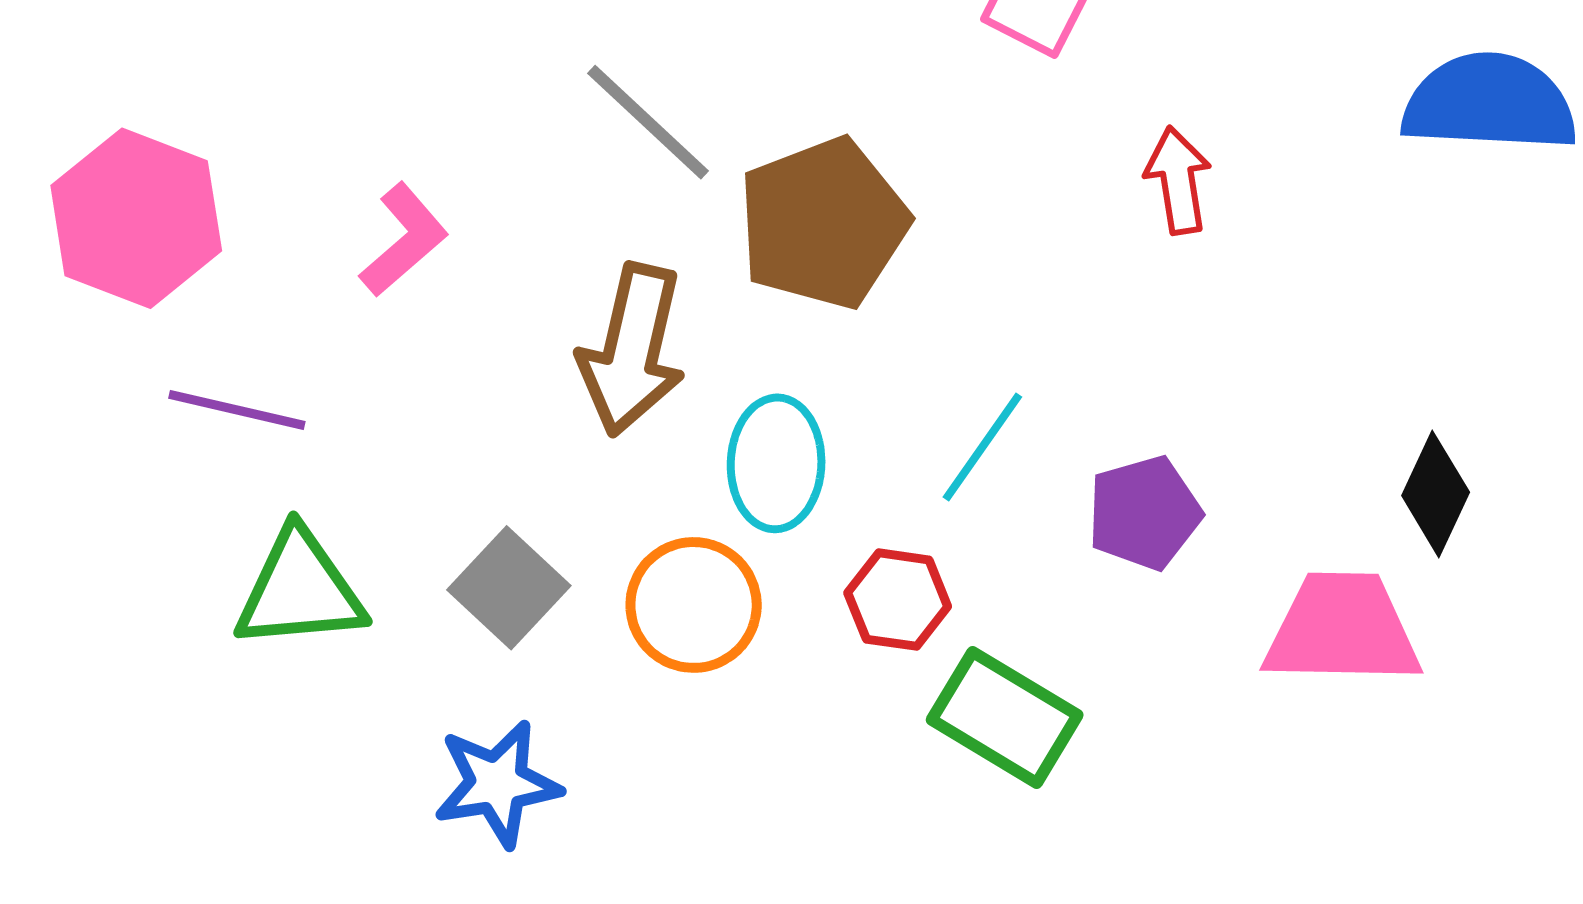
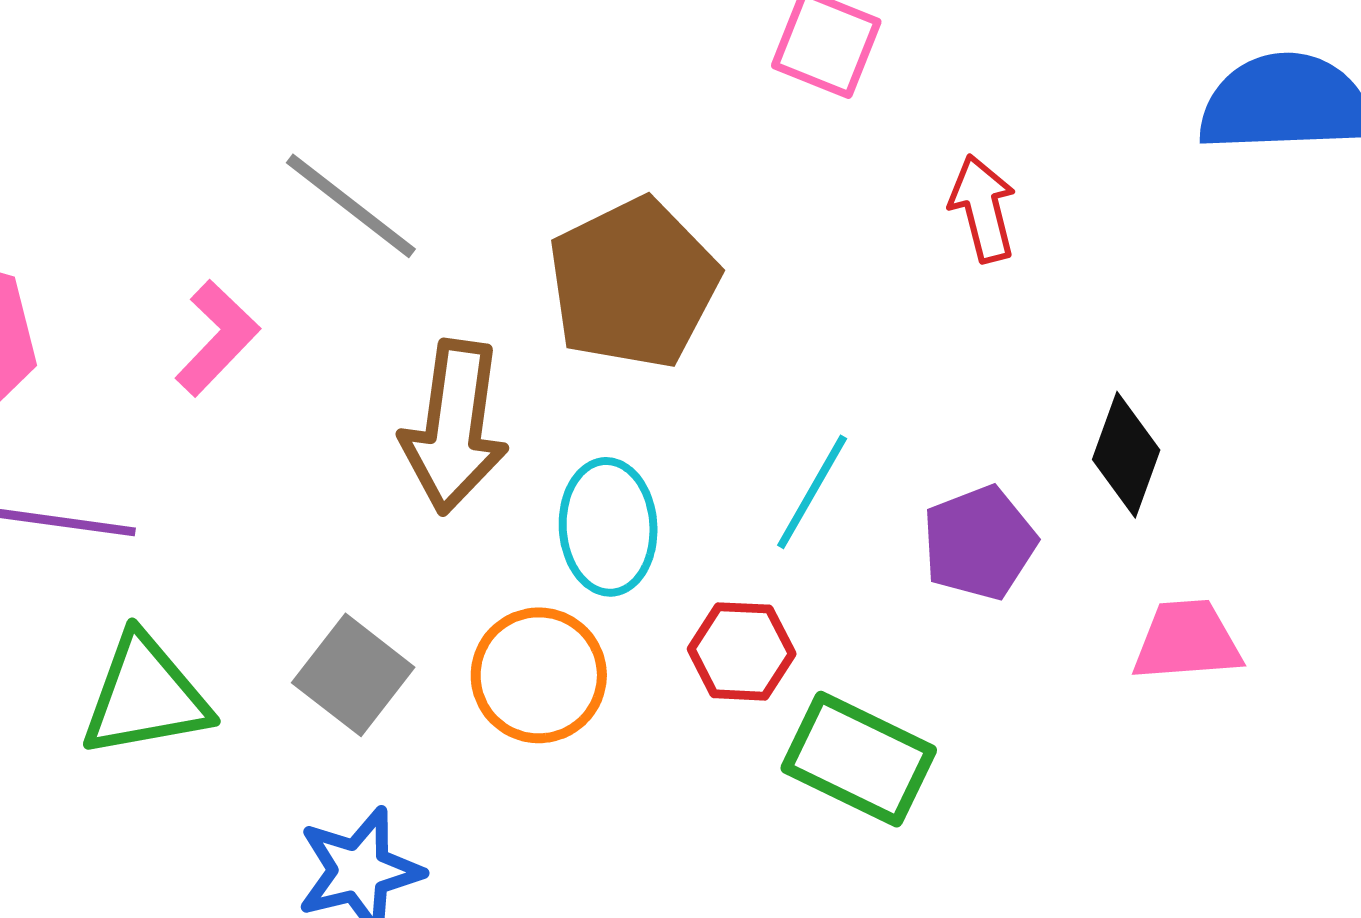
gray line: (648, 122) -> (351, 206), moved
black diamond: (1436, 494) -> (1126, 455), moved
pink trapezoid: (1342, 629) -> (1187, 641), size x0.7

